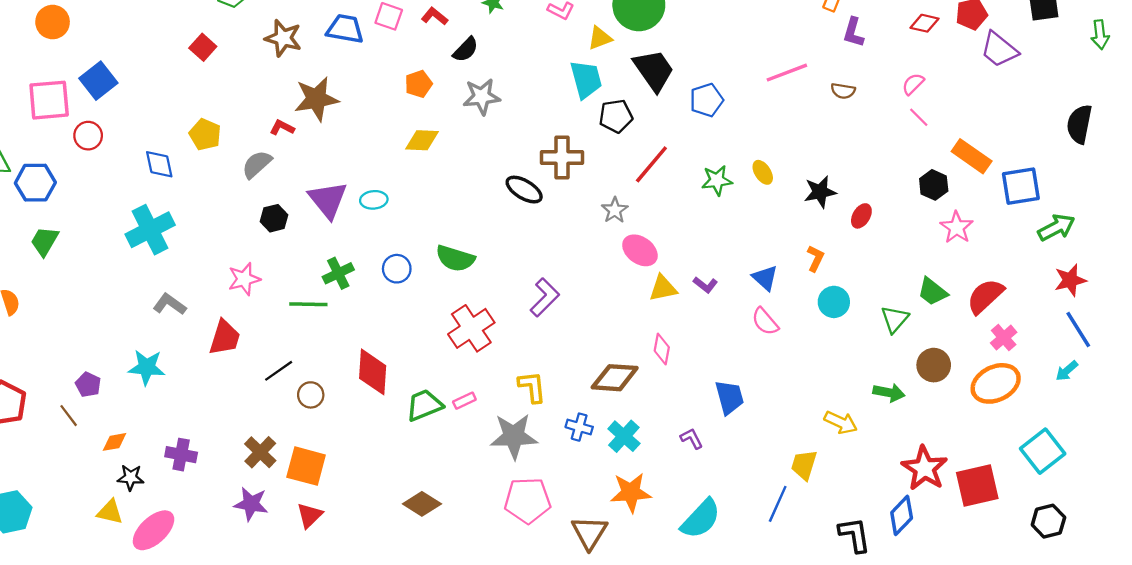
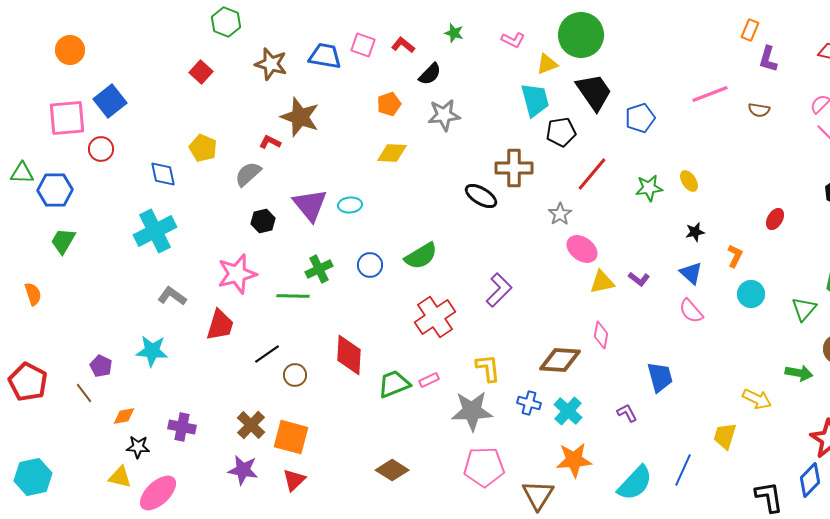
brown star: (316, 99) -> (300, 117), turned 30
black star: (820, 192) -> (695, 232), moved, size x0.7
green semicircle: (455, 258) -> (421, 256), turned -48
pink star: (244, 279) -> (237, 274), size x1.4
blue line: (778, 504) -> (683, 470), moved

